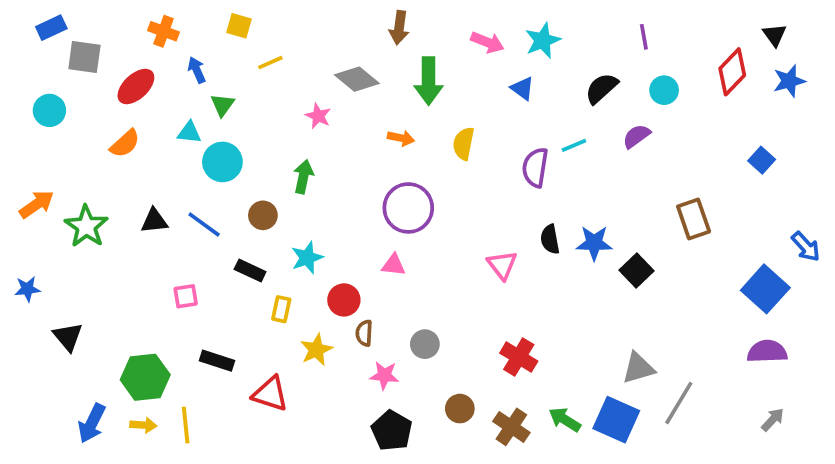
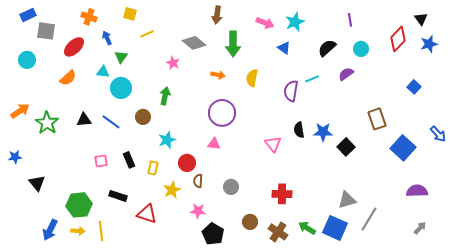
black rectangle: (250, 271) -> (129, 160), moved, turned 42
blue square: (765, 289) -> (403, 148), moved
red cross: (519, 357) -> (282, 194), turned -30
pink star: (384, 375) -> (198, 211), moved

